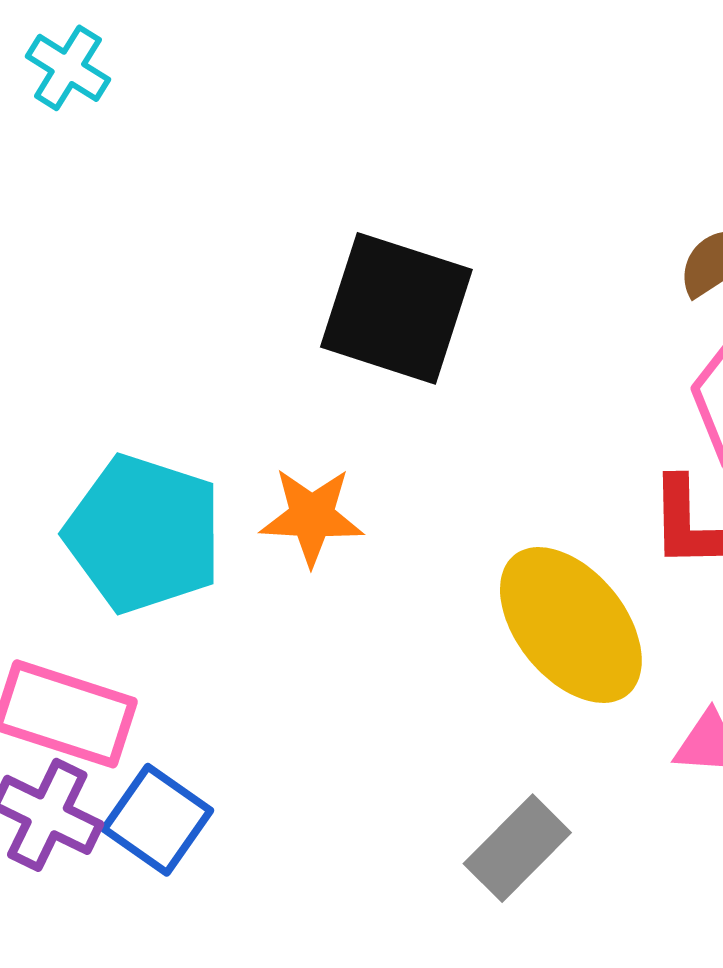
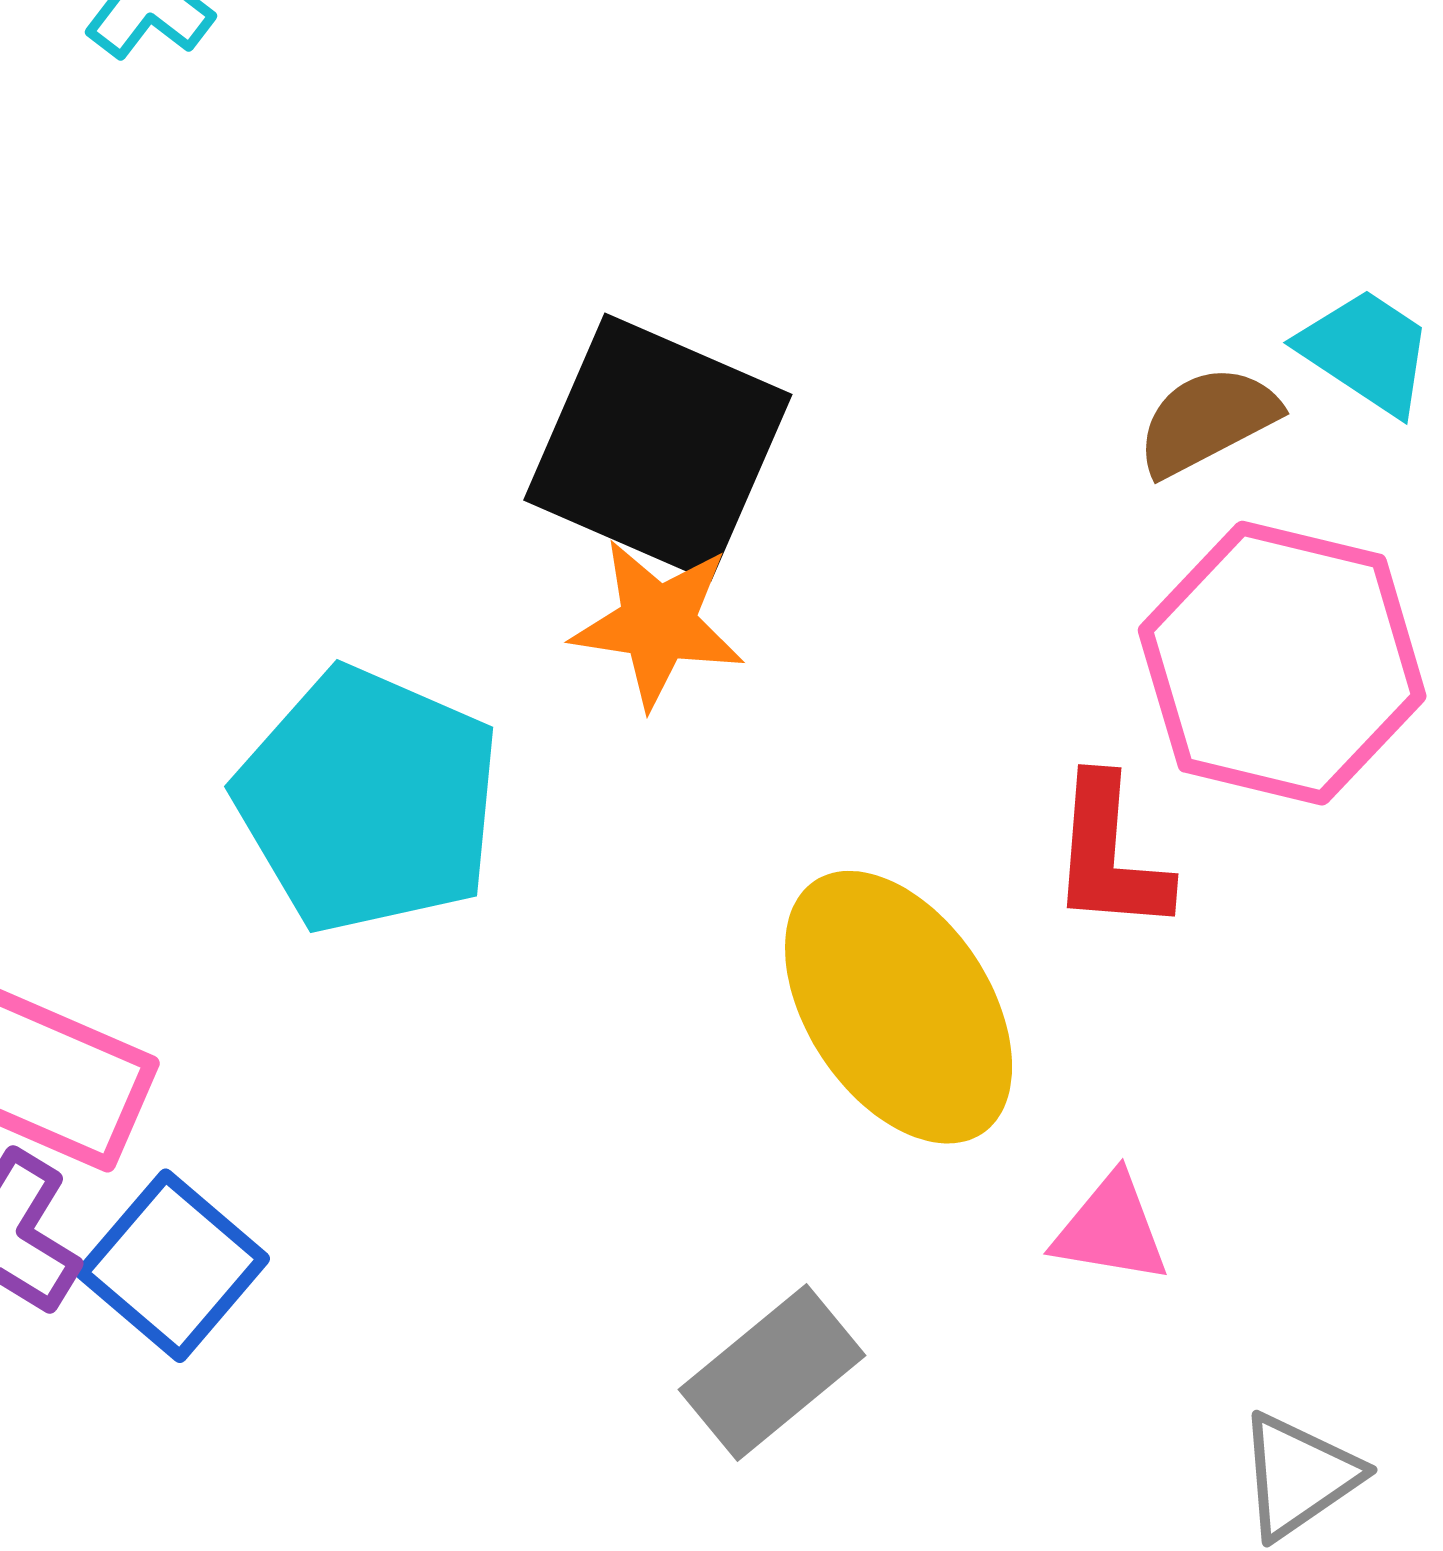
orange star: (312, 516) -> (658, 623), moved
cyan pentagon: (144, 534) -> (368, 800), moved

